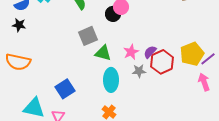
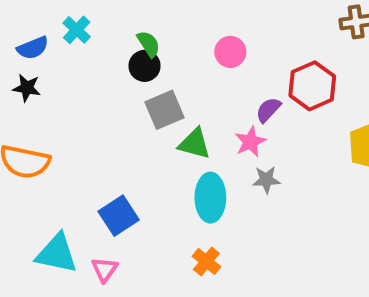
black circle: (113, 14) -> (145, 66), moved
purple semicircle: (150, 52) -> (268, 110), moved
red hexagon: (162, 62) -> (312, 86), moved

